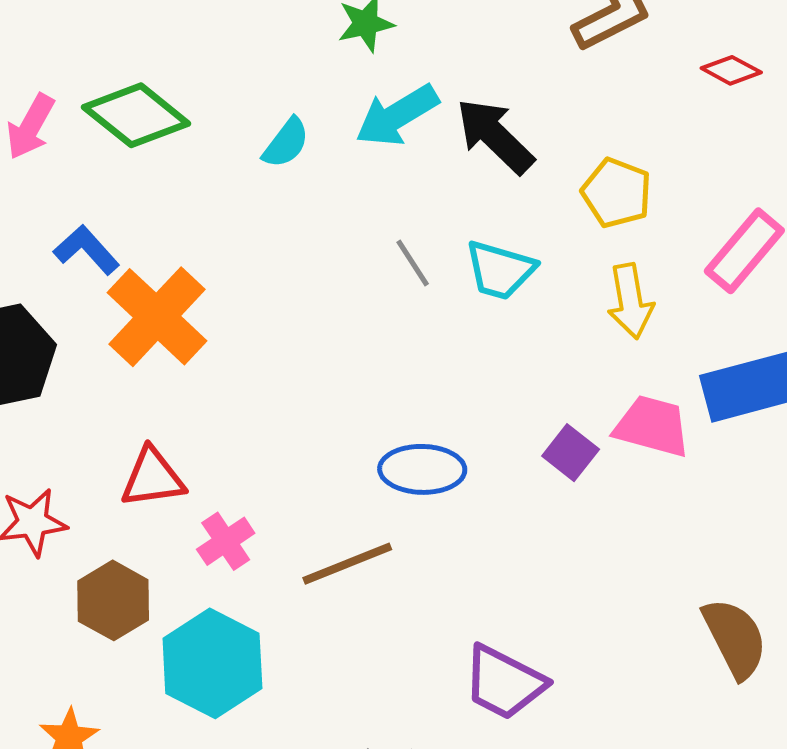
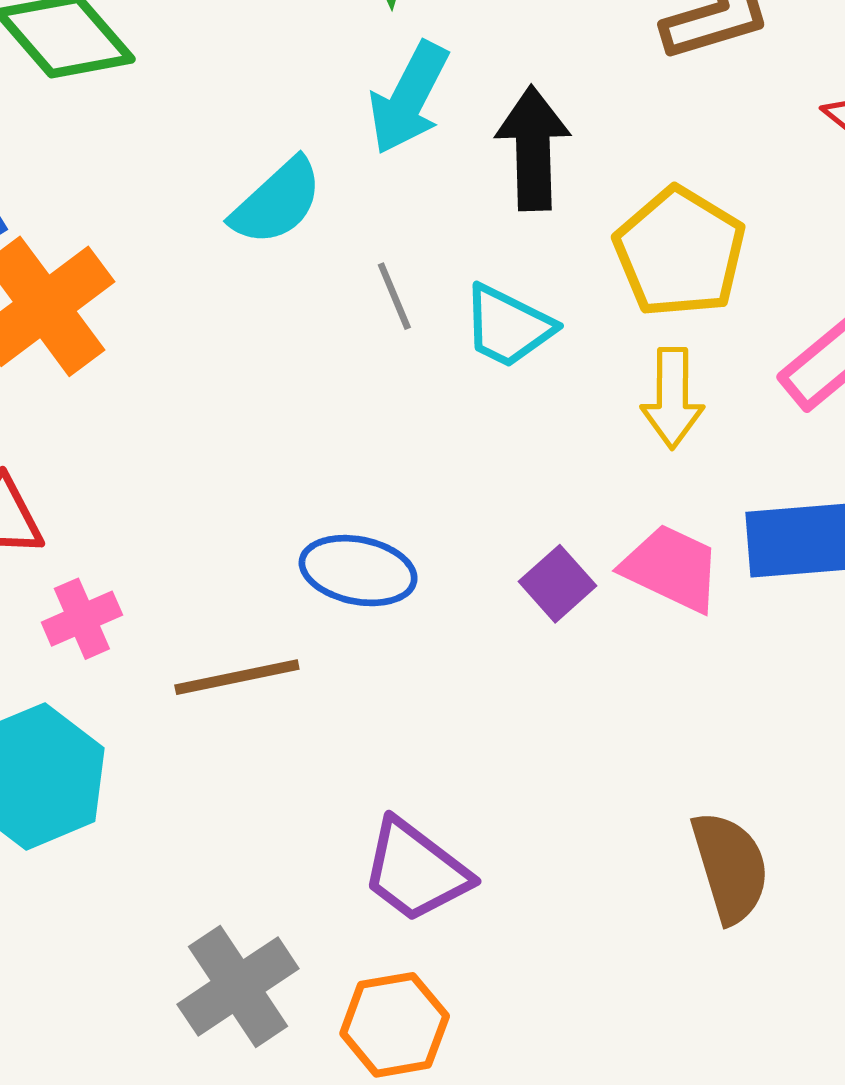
cyan arrow: (397, 115) -> (409, 98), turned -42
black arrow: (495, 136) -> (533, 148), turned 34
cyan semicircle: (286, 143) -> (277, 202), moved, size x1.4
yellow pentagon: (617, 193) -> (680, 252), size x1.4

